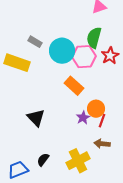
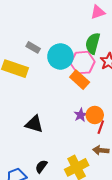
orange rectangle: (74, 86) -> (80, 80), moved
black triangle: (36, 118) -> (34, 124), turned -30
purple star: (83, 118) -> (81, 115), moved

